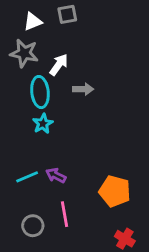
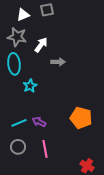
cyan ellipse: (40, 92) -> (14, 64), moved
orange pentagon: (115, 191) -> (81, 118), moved
gray circle: (33, 226) -> (18, 147), moved

